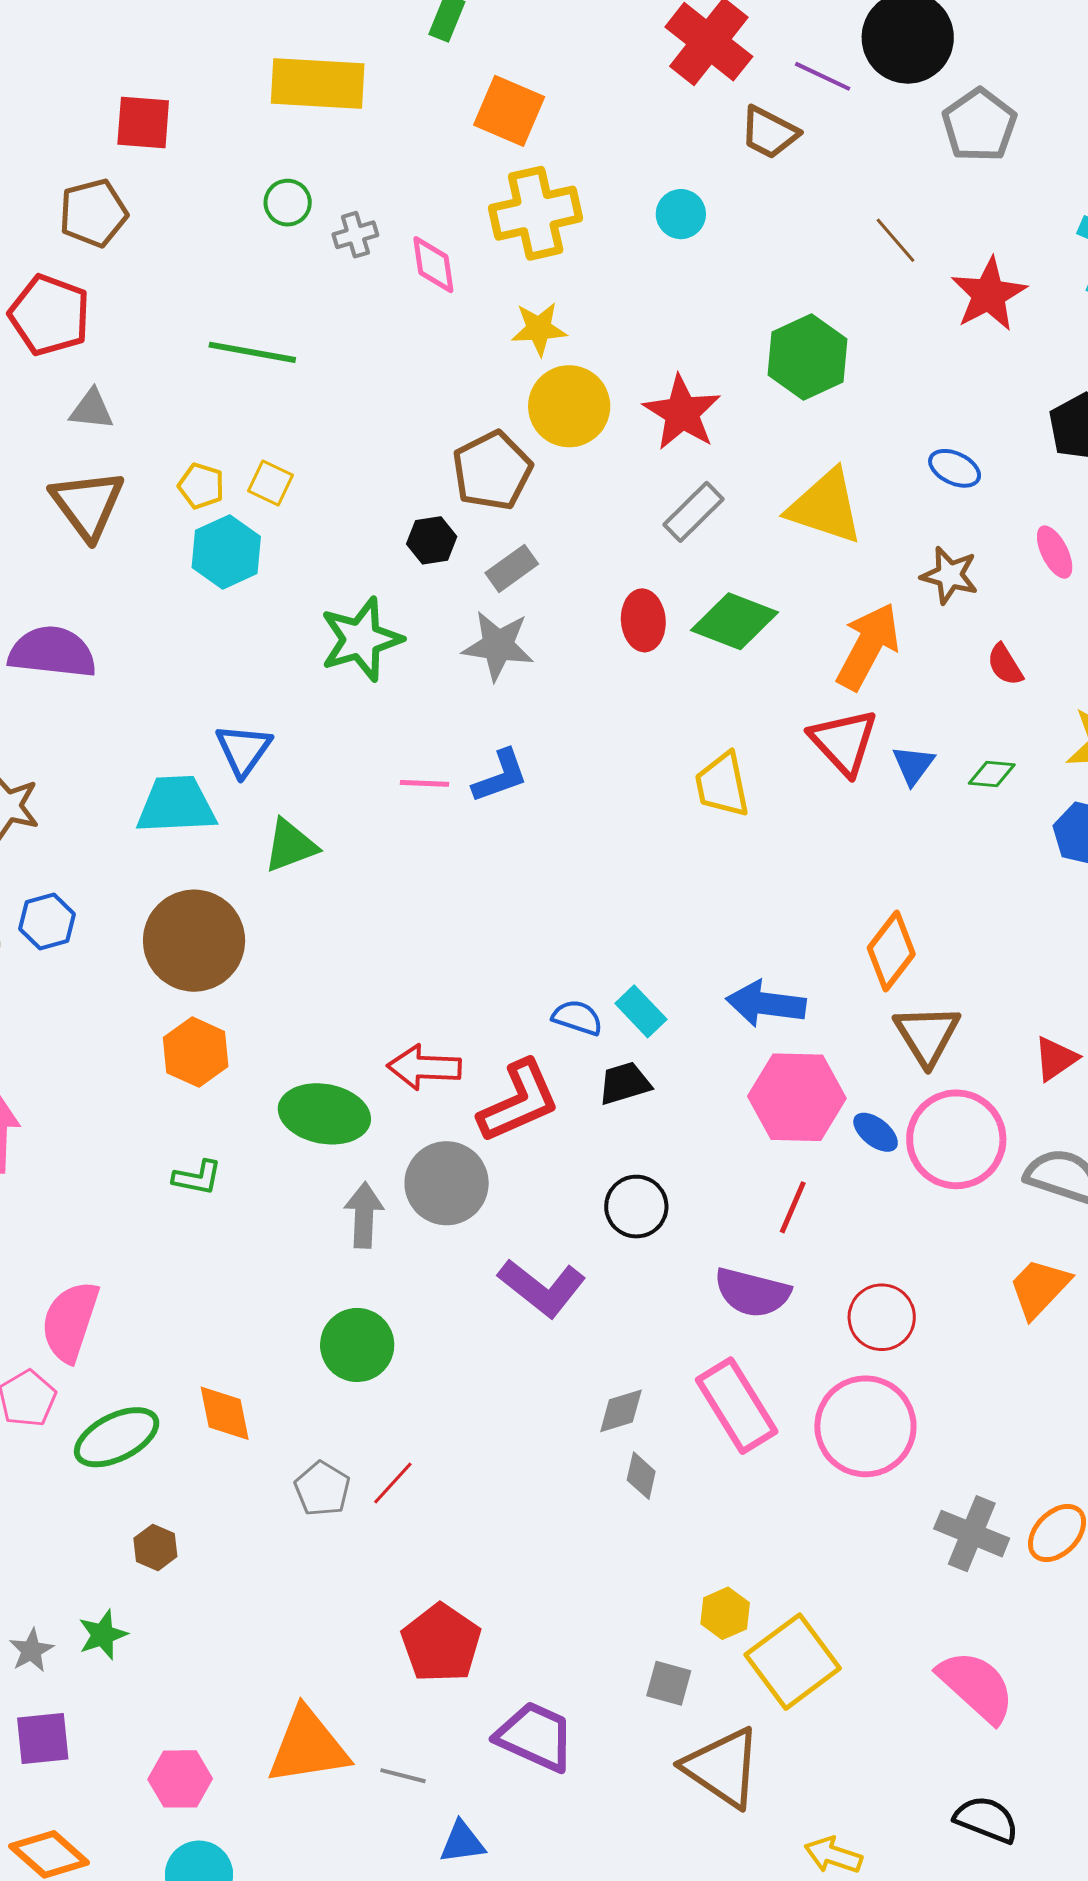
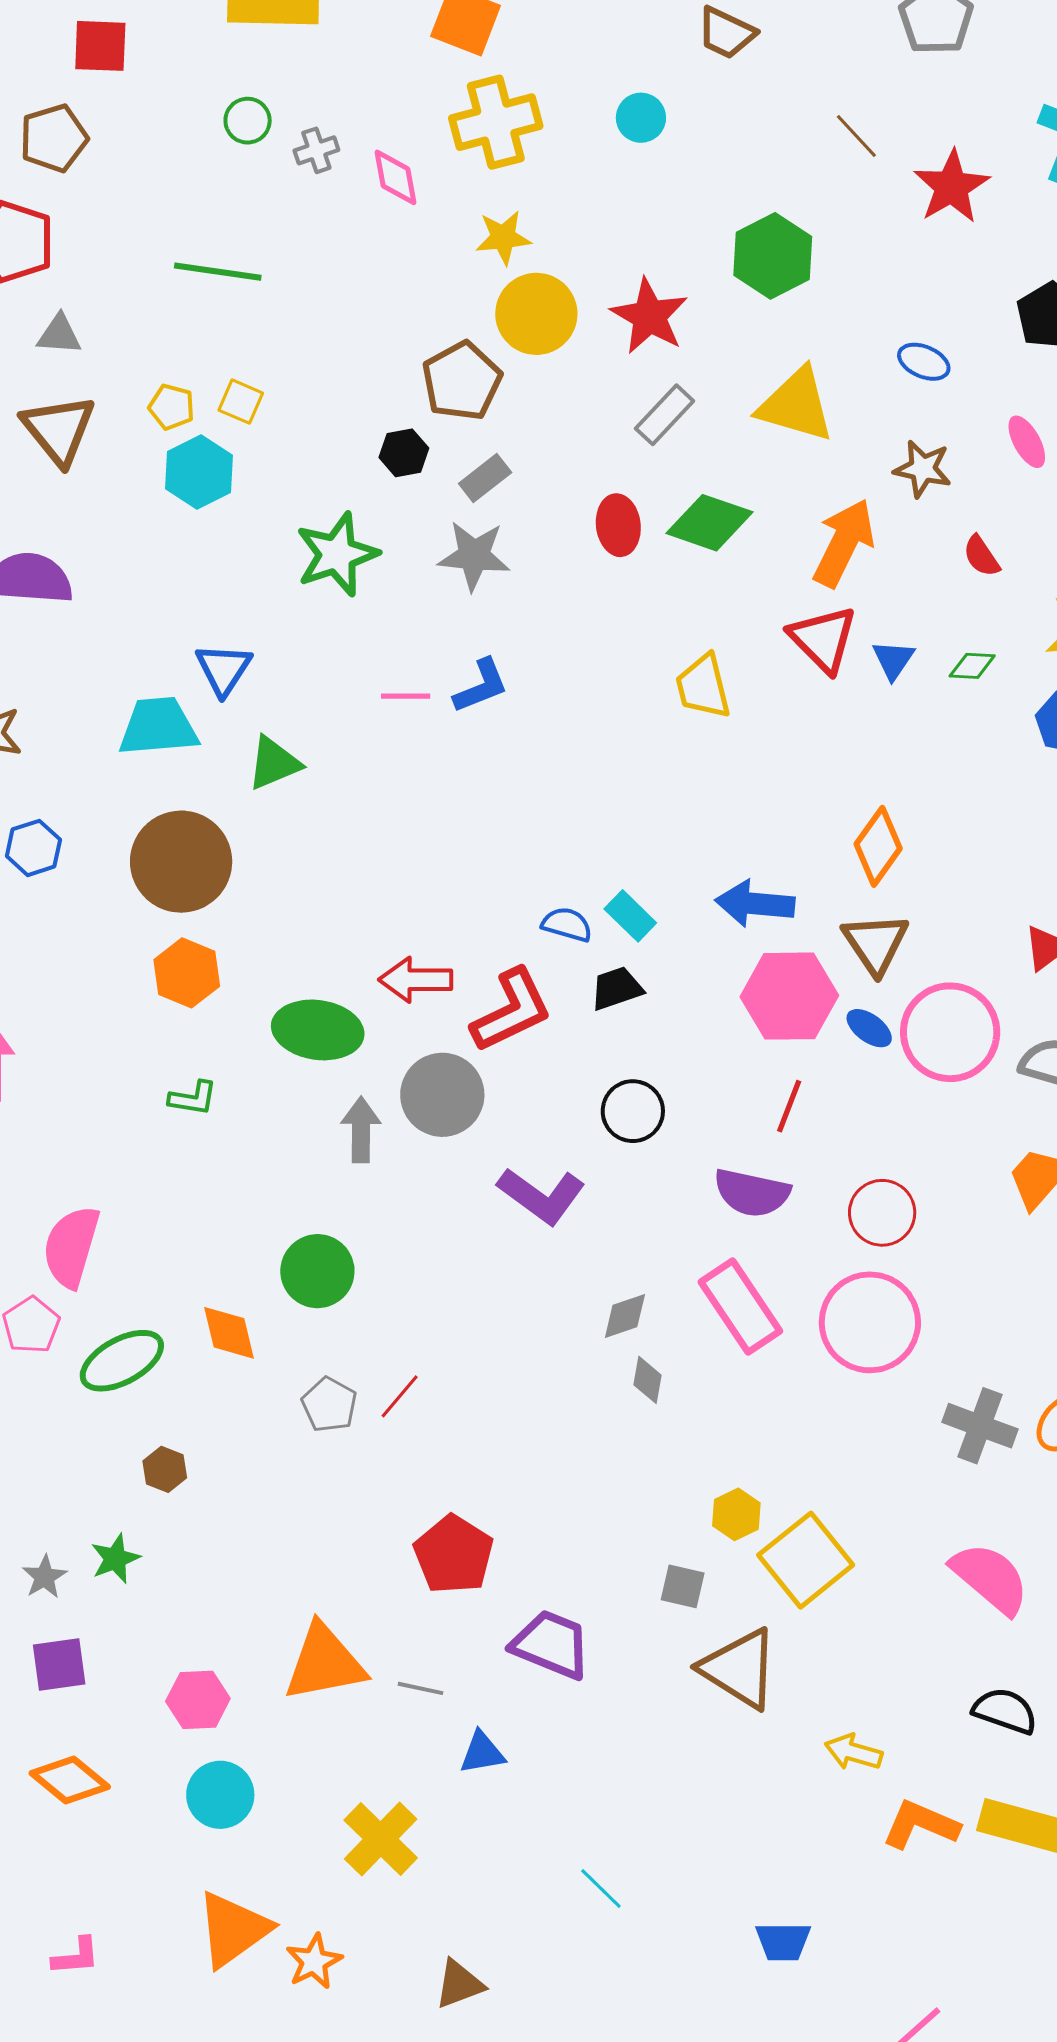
brown triangle: (927, 1035) -> (875, 943), moved
green circle: (357, 1345) -> (317, 1271), moved

